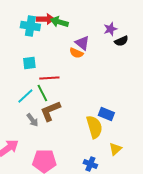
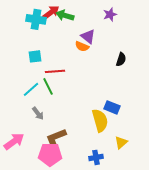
red arrow: (45, 19) -> (51, 12), turned -36
purple star: (110, 29) -> (110, 14), moved
black semicircle: (121, 41) -> (121, 59), moved, turned -48
brown L-shape: (50, 111) -> (56, 138), moved
blue cross: (90, 164) -> (96, 157), turned -32

